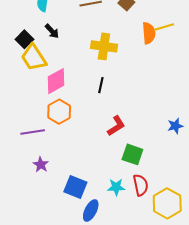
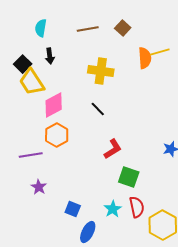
black arrow: (52, 31) -> (50, 56), turned 35
black line: (101, 85) -> (98, 109), turned -56
blue square: (75, 187) -> (73, 209), size x0.7
cyan star: (116, 187) -> (113, 209), turned -30

